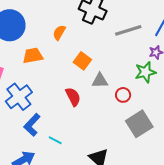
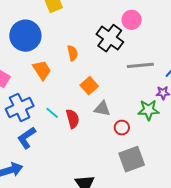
orange semicircle: (59, 33) -> (72, 53), turned 126
orange trapezoid: (33, 56) -> (42, 70), turned 55
cyan line: (55, 140) -> (52, 113), moved

